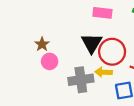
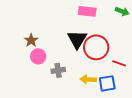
yellow arrow: (103, 72) -> (88, 79), moved
gray cross: (81, 80) -> (58, 70), moved, size x0.6

